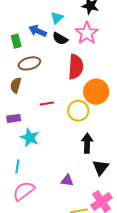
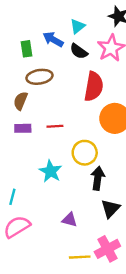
yellow circle: (78, 111) -> (85, 153), moved
purple rectangle: (14, 118) -> (23, 128), moved
cyan star: (30, 138) -> (50, 171), moved

